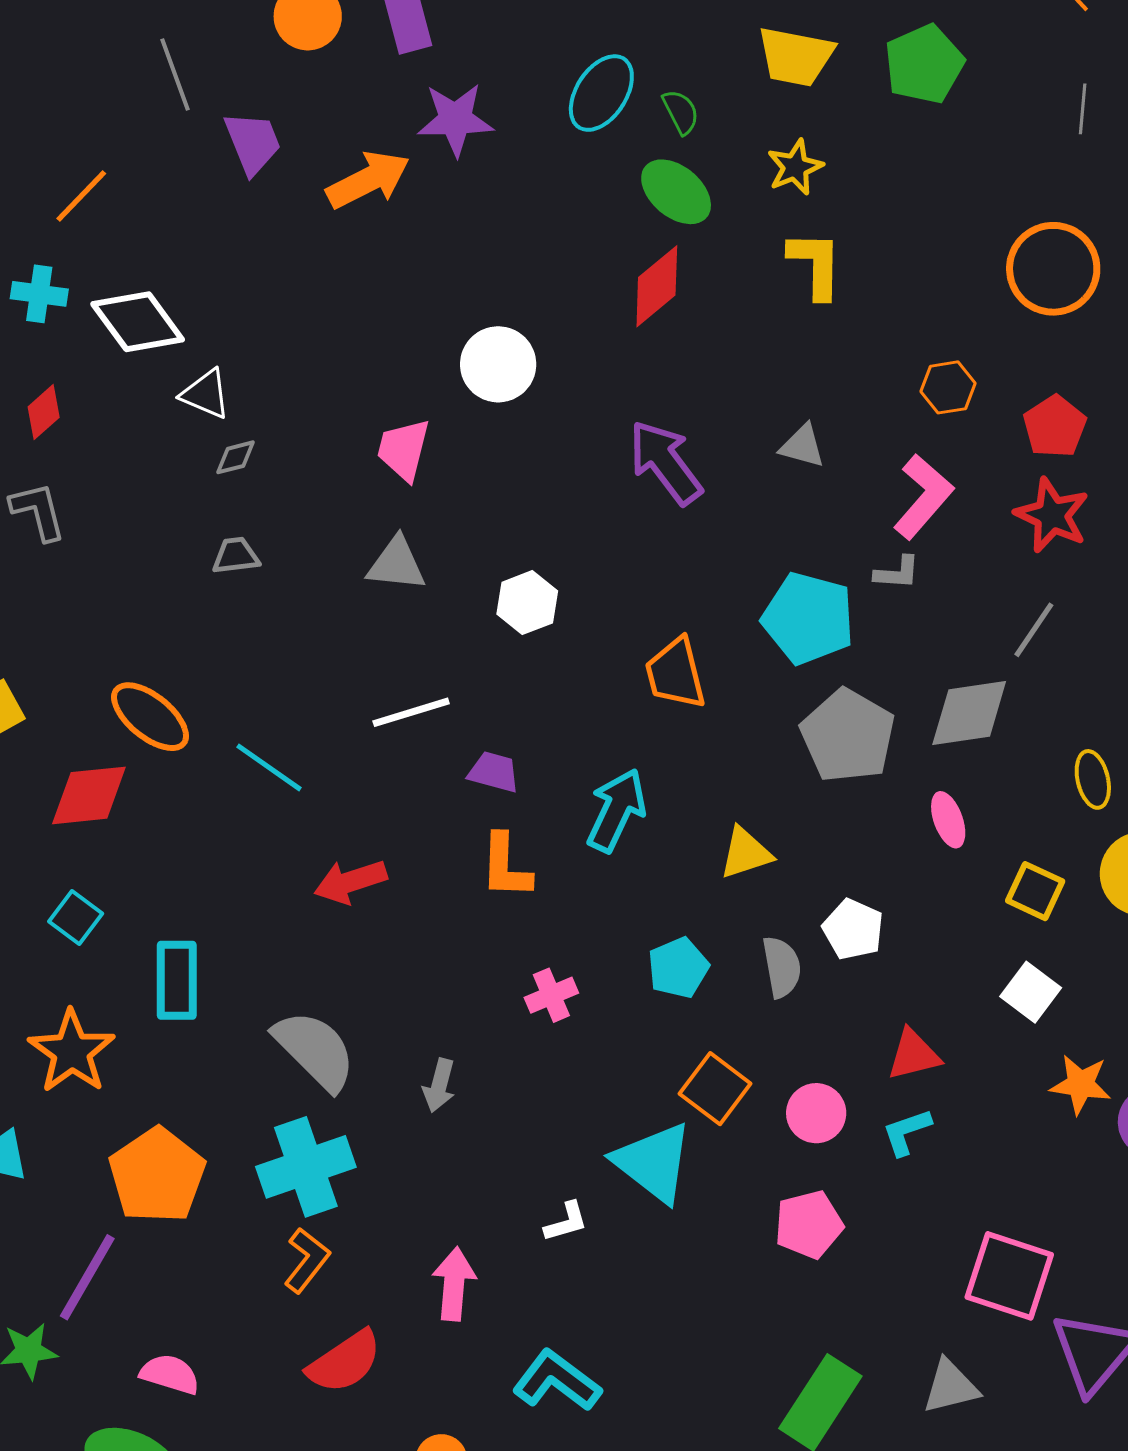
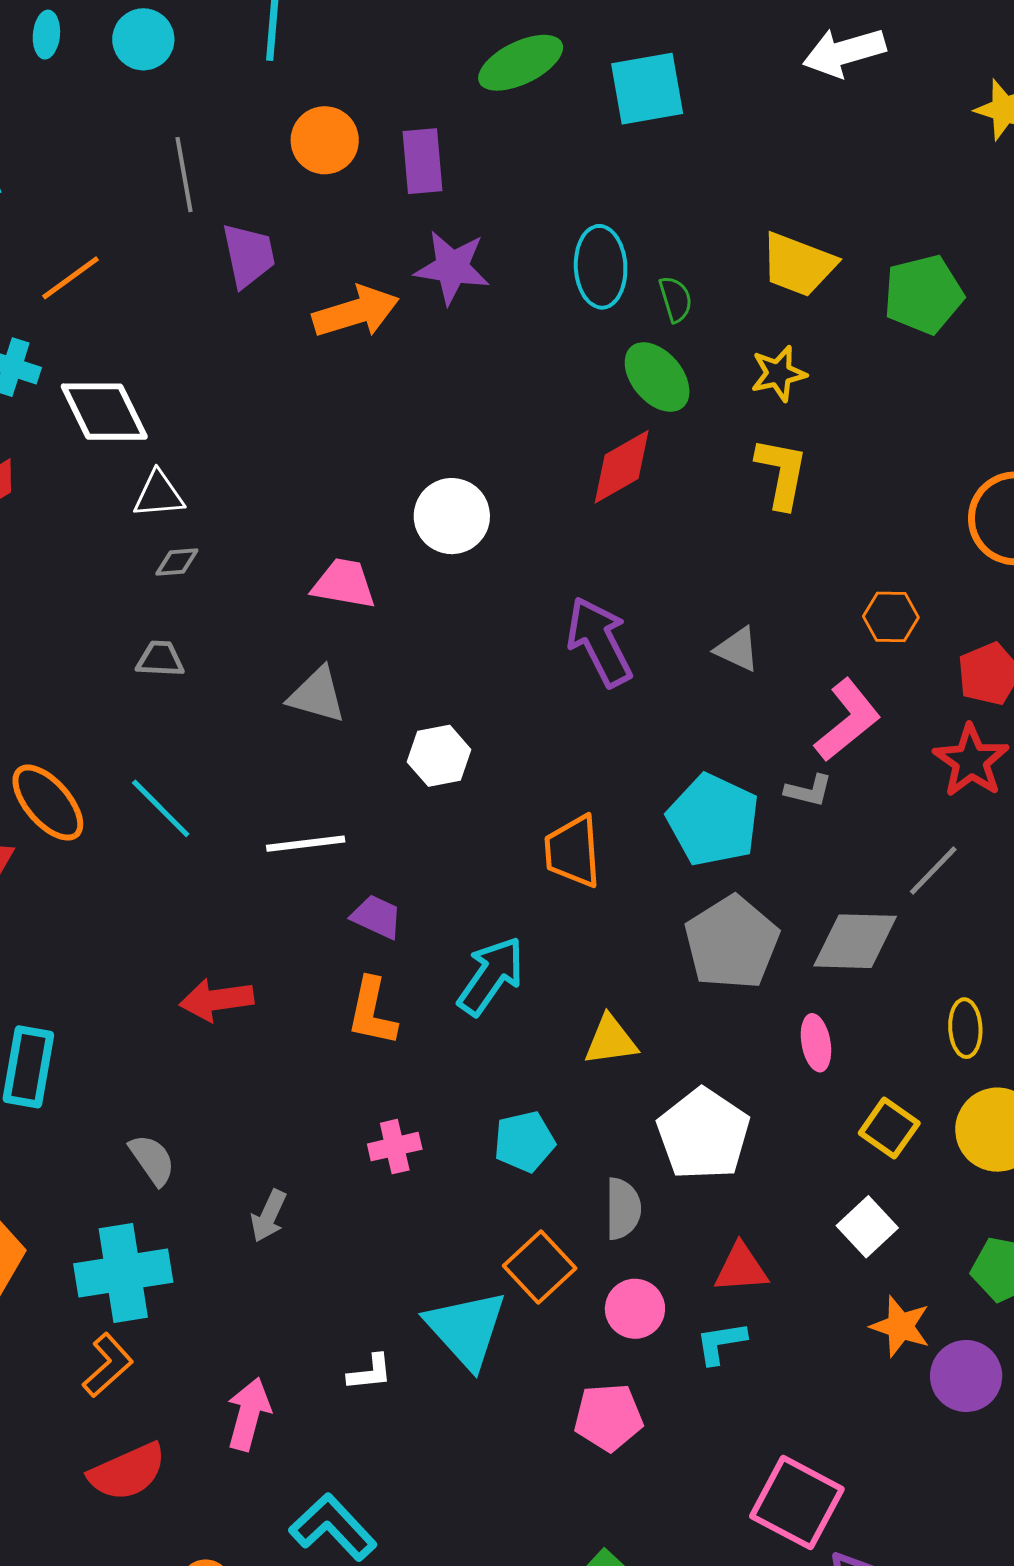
cyan ellipse: (601, 93) -> (601, 267), turned -46
white triangle: (206, 394) -> (159, 495), turned -38
pink trapezoid: (404, 450) -> (344, 584), turned 76
cyan line: (269, 767) -> (161, 808), moved
white pentagon: (853, 929) -> (703, 1134), size x1.5
gray semicircle: (782, 967) -> (623, 1209), moved
gray semicircle: (315, 1050) -> (152, 1160), size x0.6

